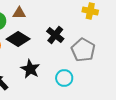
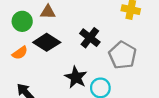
black star: (30, 69) -> (76, 77), moved

